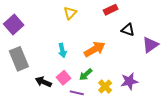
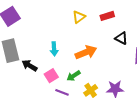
yellow triangle: (70, 13) -> (79, 17), moved
black arrow: (43, 82) -> (30, 66), moved

